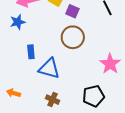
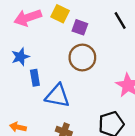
blue star: (18, 22) -> (20, 57), moved

